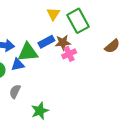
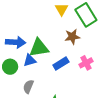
blue rectangle: (46, 42) -> (61, 63), moved
pink cross: (69, 54) -> (86, 63), moved

